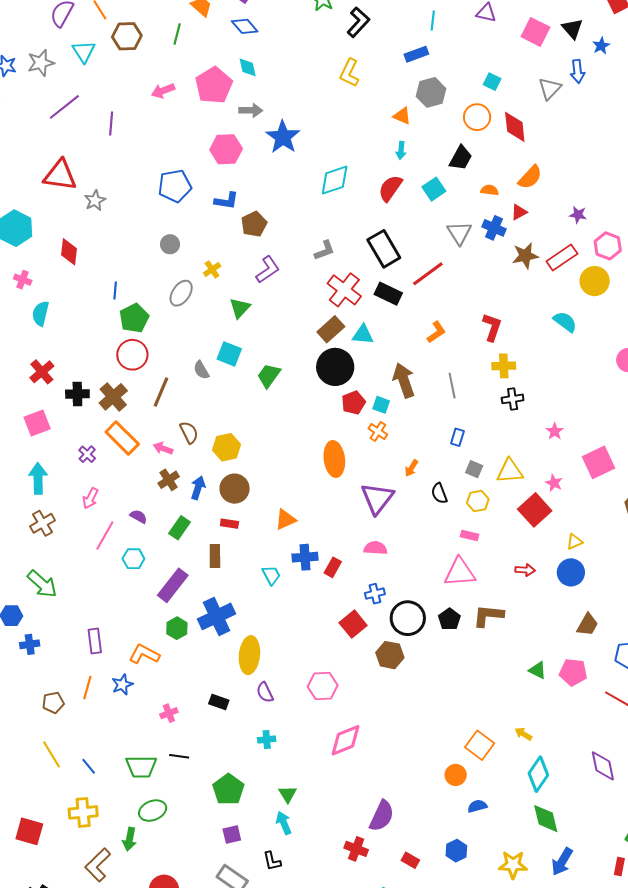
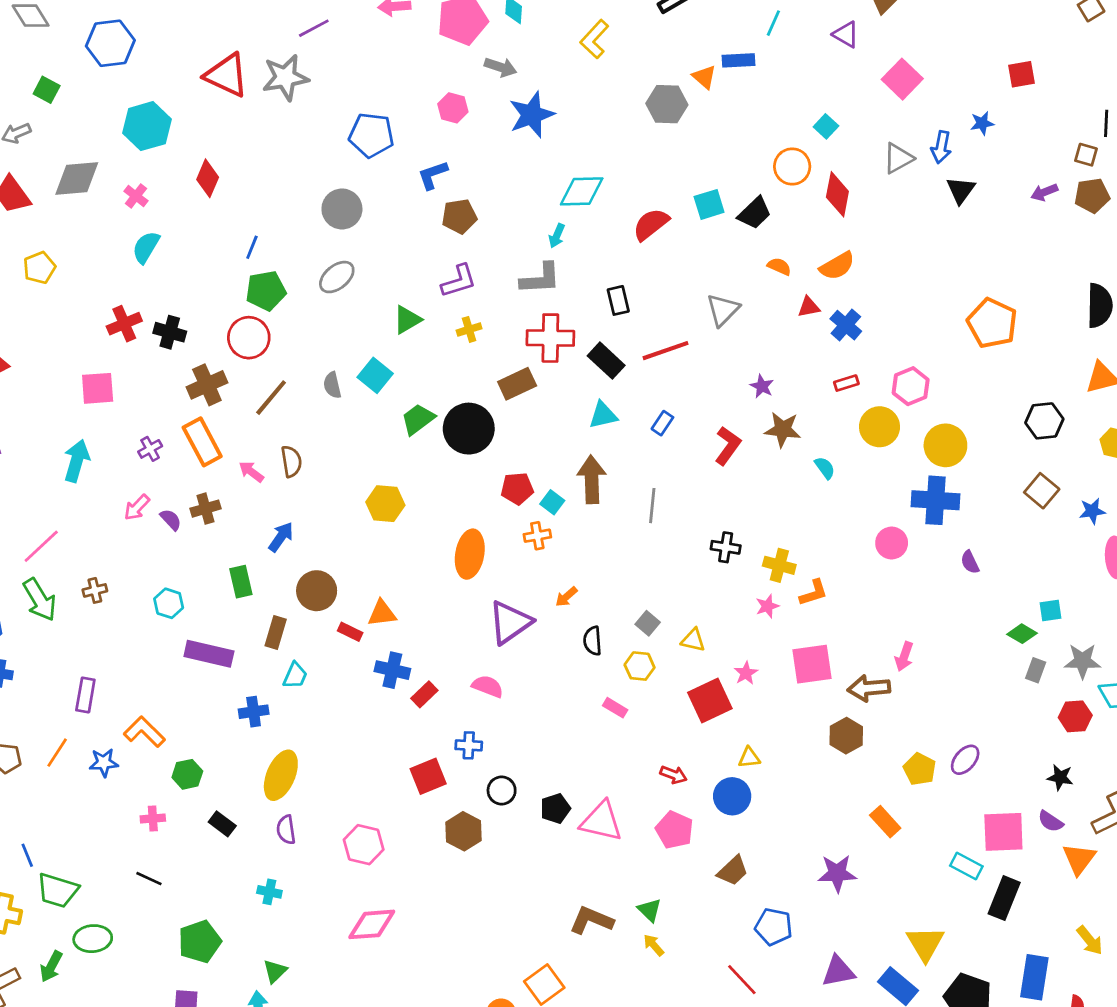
black triangle: (572, 29) -> (961, 190), moved
yellow L-shape: (349, 73) -> (594, 39), moved
gray hexagon: (431, 92) -> (667, 104), moved
orange triangle: (402, 116) -> (704, 77), moved
purple line: (111, 123) -> (314, 28), turned 40
pink hexagon: (226, 149) -> (453, 108), size x0.7
cyan arrow: (401, 150) -> (557, 236), moved
cyan square: (434, 189) -> (709, 204), moved
gray star: (95, 200) -> (285, 78), moved, size x1.6
blue L-shape: (226, 201) -> (433, 175), turned 135
purple star: (578, 215) -> (762, 386), moved
blue cross: (494, 228) -> (846, 325), moved
gray circle: (170, 244) -> (342, 209), size x1.5
black rectangle: (384, 249) -> (618, 300), size x0.6
gray L-shape: (324, 250) -> (540, 279), size x1.4
brown star: (525, 256) -> (783, 430), moved
red rectangle: (562, 257) -> (846, 383), size x0.6
yellow cross: (212, 270) -> (469, 329), moved
red cross: (344, 290) -> (550, 338), turned 36
cyan semicircle: (565, 322) -> (825, 468), size x0.7
orange L-shape: (436, 332) -> (814, 593), moved
cyan triangle: (363, 335) -> (603, 415), moved, turned -35
yellow cross: (504, 366) -> (779, 565), moved
black circle: (335, 367) -> (469, 429), moved
black cross: (77, 394) -> (170, 332), moved
orange cross: (378, 432) -> (537, 536), turned 30
blue rectangle: (457, 437) -> (662, 423), moved
yellow hexagon: (227, 447) -> (385, 504), moved
yellow triangle: (510, 471) -> (693, 640), size x0.7
brown cross: (169, 480) -> (205, 509), moved
brown circle: (235, 489) -> (317, 591), moved
purple semicircle: (139, 517) -> (171, 520), moved
brown cross: (43, 523) -> (95, 590), moved, size x0.7
red rectangle: (229, 524) -> (350, 632), moved
green rectangle: (180, 528) -> (241, 582), turned -65
pink line: (105, 536) -> (41, 546), moved
pink triangle: (460, 572) -> (601, 821), moved
cyan trapezoid: (271, 575) -> (295, 675), moved, turned 35
purple rectangle: (173, 585) -> (209, 654), turned 48
blue cross: (217, 616) -> (254, 712), size x0.6
brown L-shape: (488, 616) -> (591, 920), moved
black circle: (408, 618) -> (502, 790), size x0.6
green hexagon: (177, 628) -> (187, 774), moved
pink pentagon: (573, 672) -> (674, 830), moved
yellow arrow: (523, 734) -> (654, 945), moved
green trapezoid: (141, 767) -> (58, 890), moved

